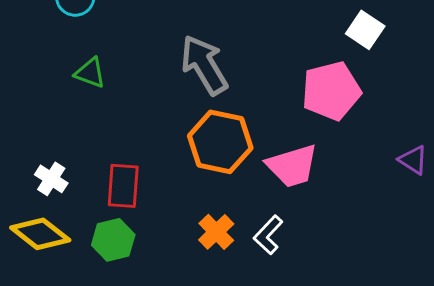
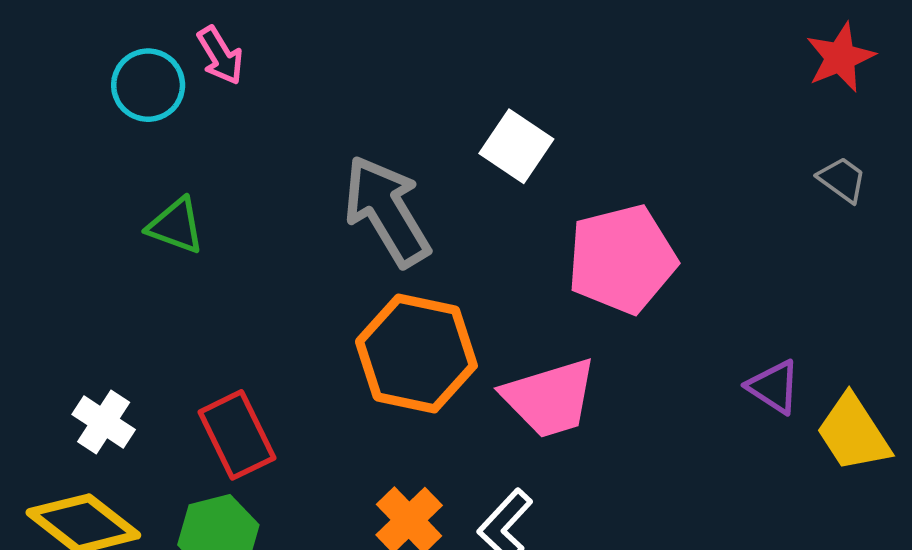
white square: (365, 30) -> (516, 146), moved
red rectangle: (123, 186) -> (237, 435), turned -30

